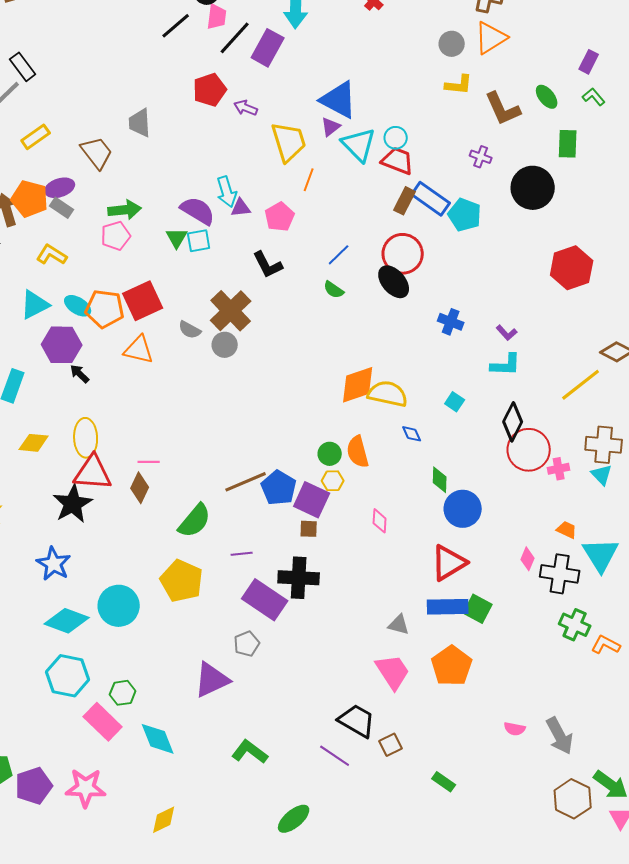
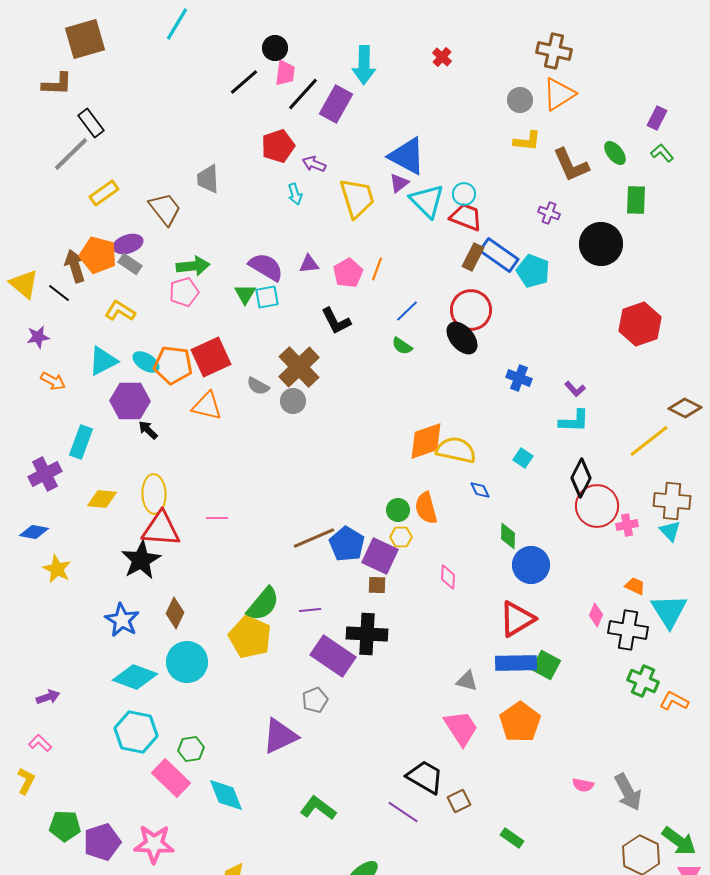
orange line: (309, 180) -> (377, 269), moved
cyan arrow: (227, 192) -> (295, 194), moved, size x0.7
brown diamond: (140, 488) -> (175, 613), moved
green semicircle: (195, 521) -> (263, 604), moved

